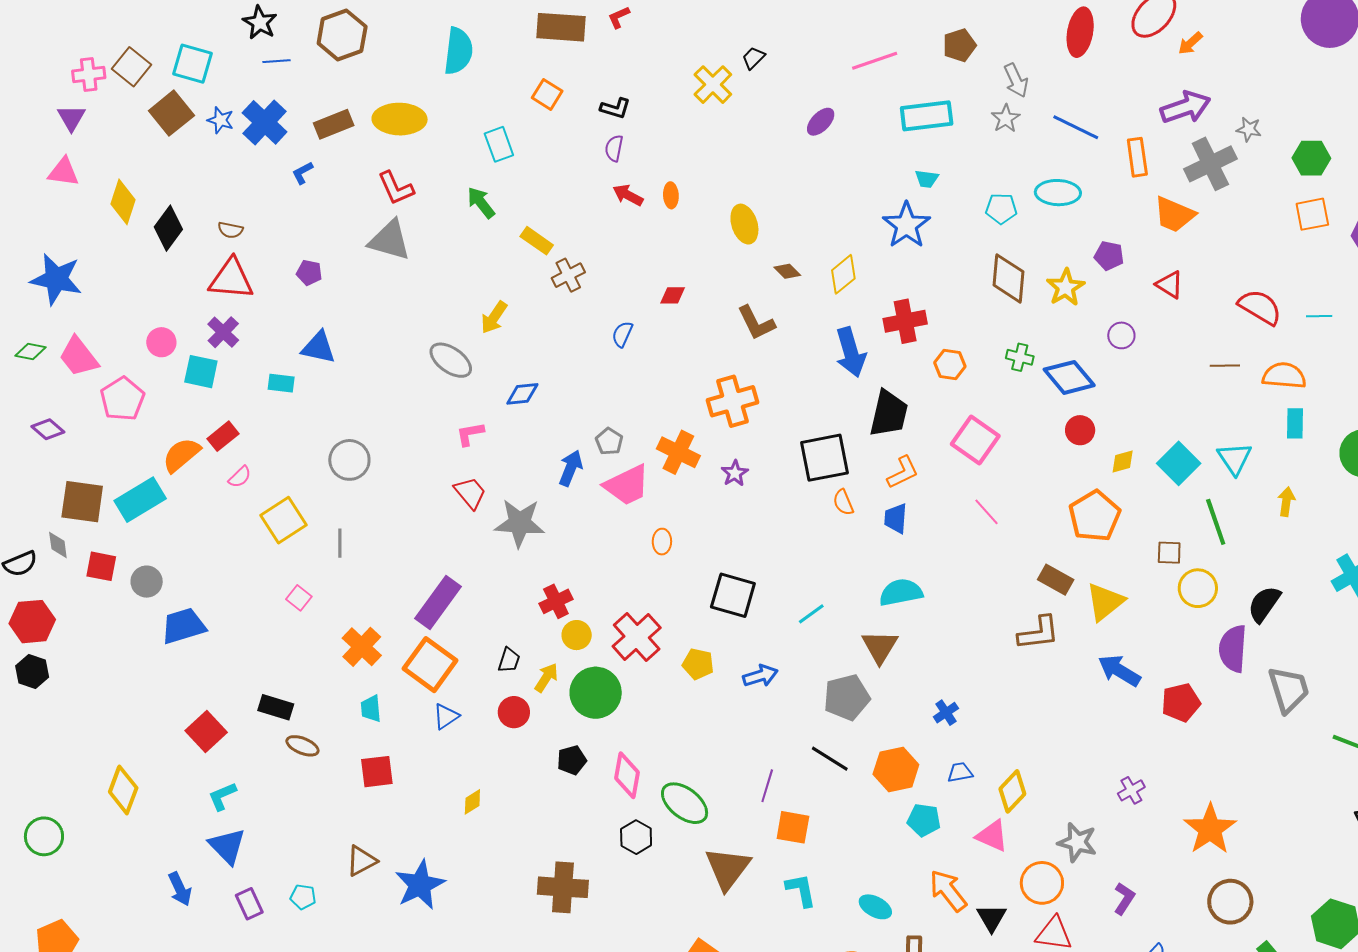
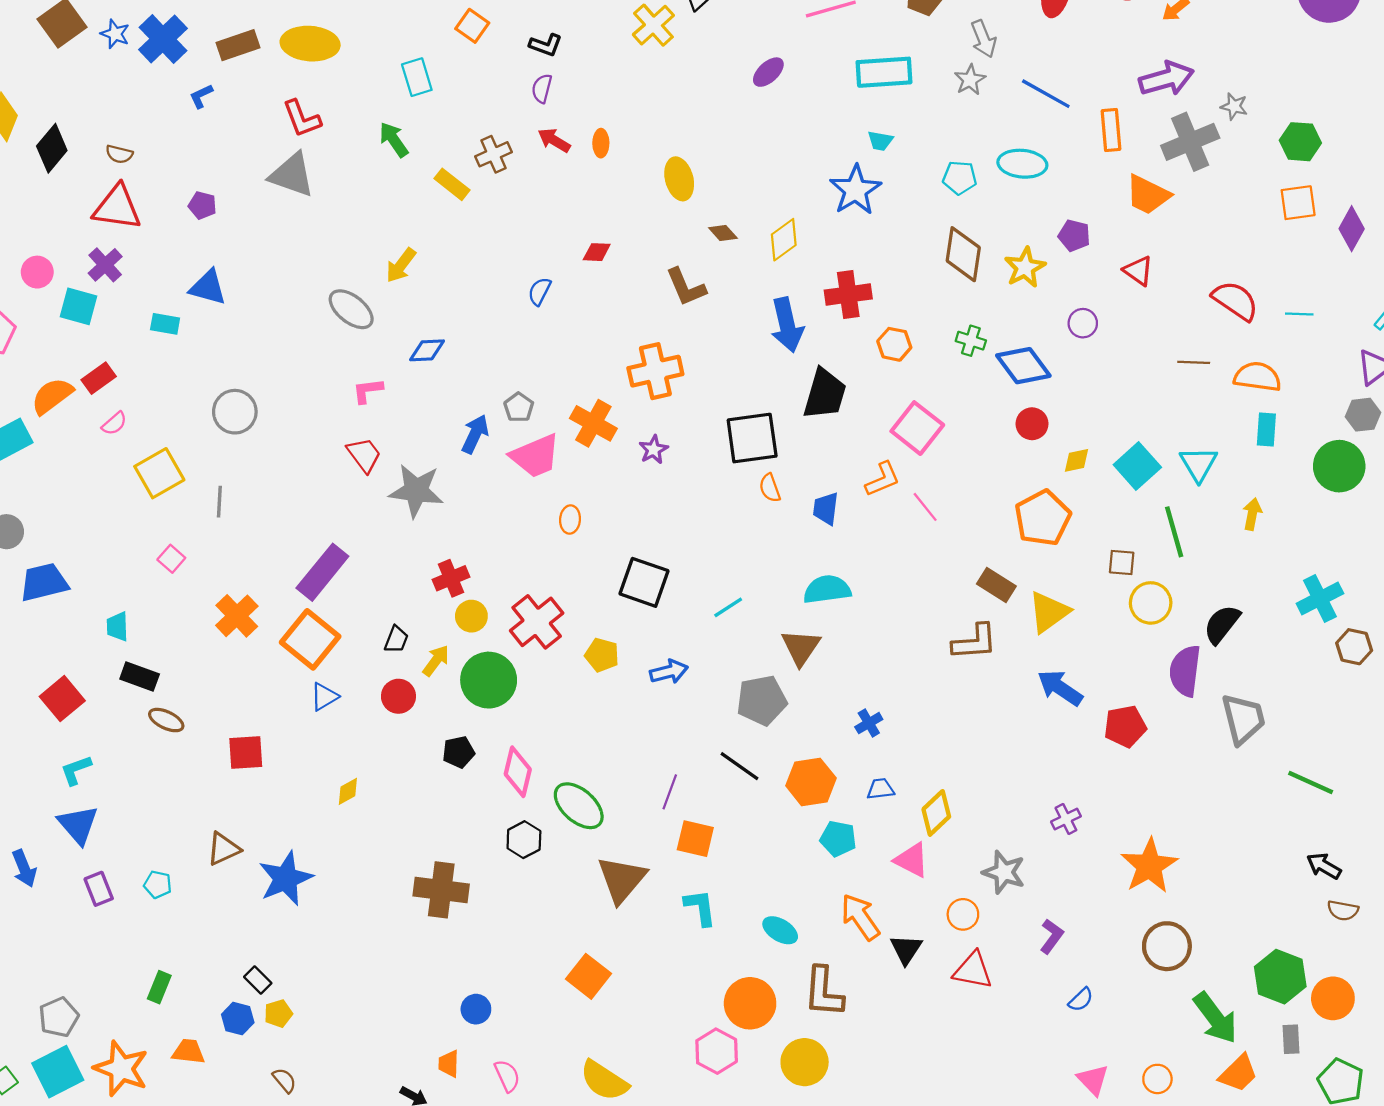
brown cross: (568, 275) -> (493, 154), moved
orange L-shape: (903, 472) -> (883, 479), moved
cyan trapezoid: (371, 709) -> (117, 627), moved
orange circle: (1042, 883) -> (963, 914), size x0.7

